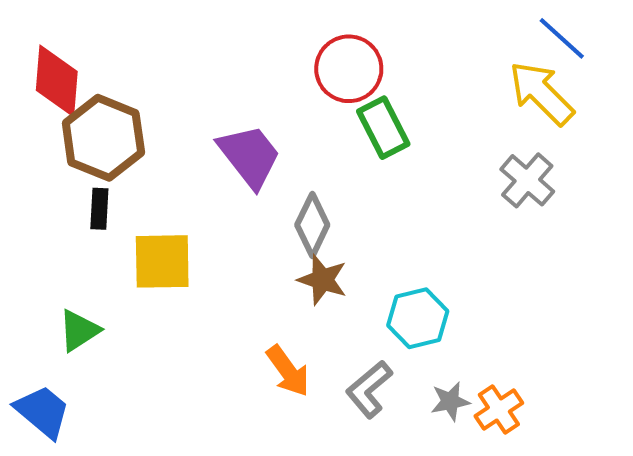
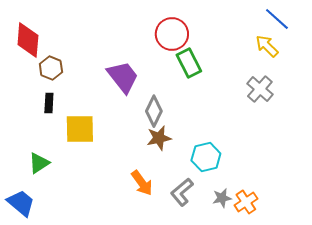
yellow arrow: (541, 93) -> (267, 46), size x0.7
brown hexagon: (103, 138) -> (51, 68), size x0.6
brown star: (322, 280) -> (159, 138), turned -30

